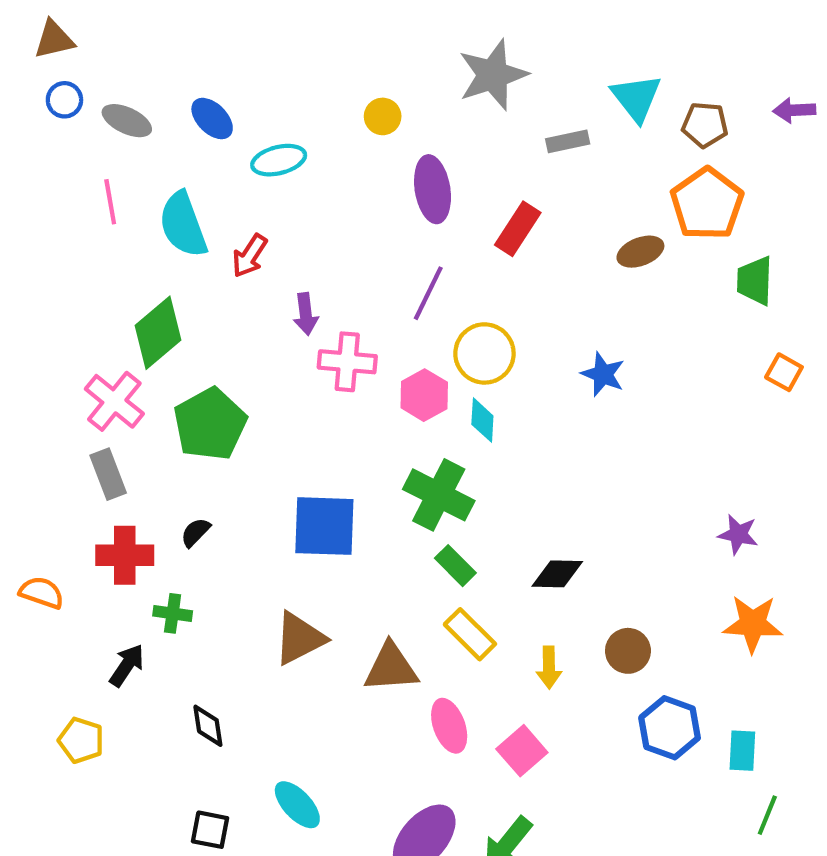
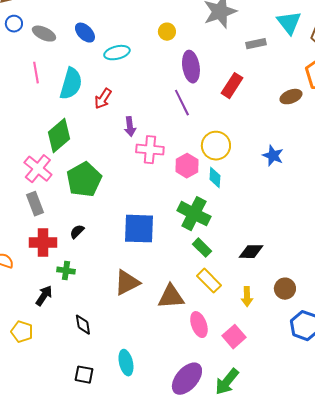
cyan semicircle: (183, 225) -> (71, 84), turned -144
purple line: (428, 293) -> (182, 103), moved, turned -52
cyan ellipse: (297, 805) -> (126, 363), turned 30

